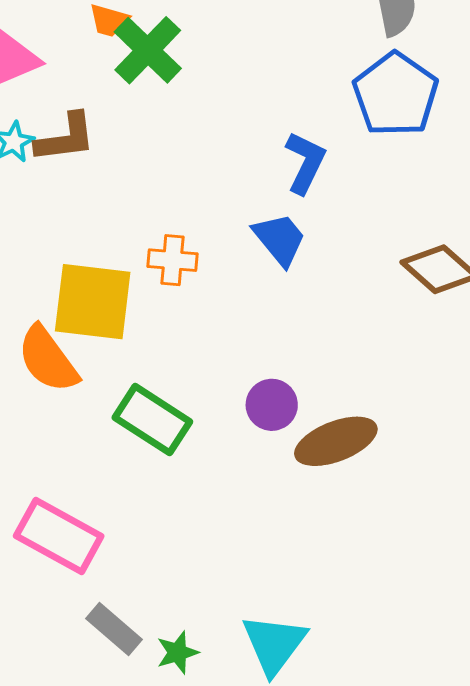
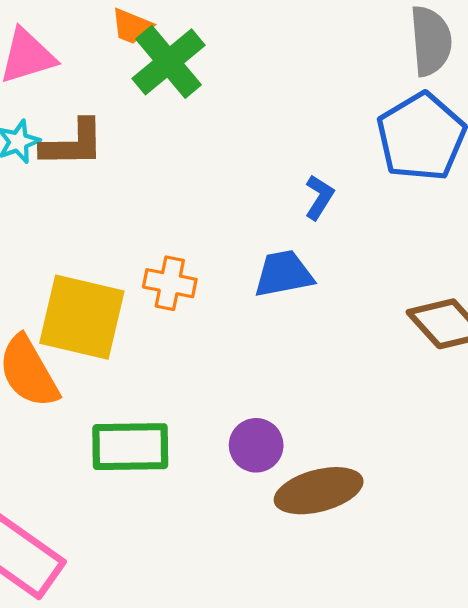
blue L-shape: (305, 163) -> (319, 197), size x0.7
blue trapezoid: (279, 239) -> (284, 274), turned -68
green rectangle: (152, 420) -> (130, 447), turned -40

